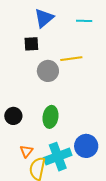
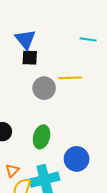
blue triangle: (44, 18) -> (25, 39), moved, turned -35
blue circle: (86, 146) -> (77, 159), moved

